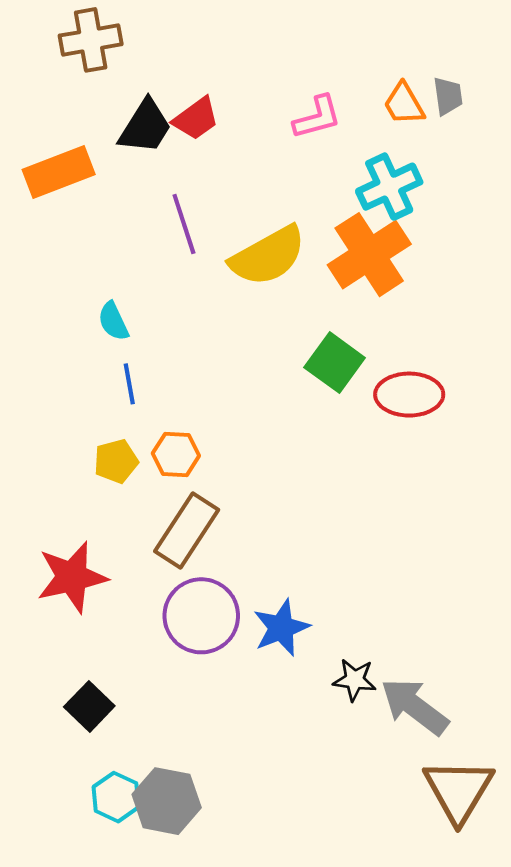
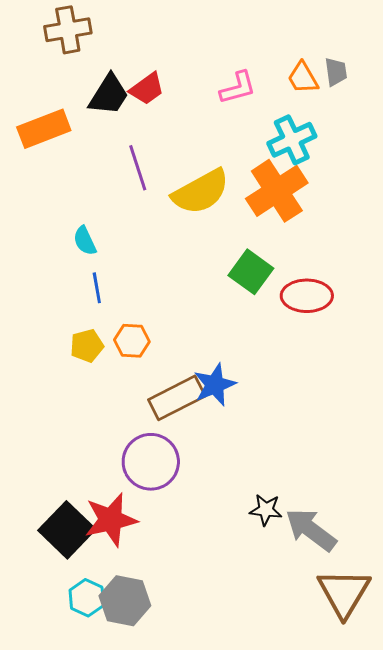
brown rectangle: (187, 530) -> (177, 398), moved, turned 30
red star: (72, 577) -> (111, 520), moved
blue star: (281, 628) -> (215, 385), moved
black square: (89, 706) -> (67, 530), size x1.5

